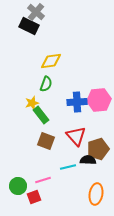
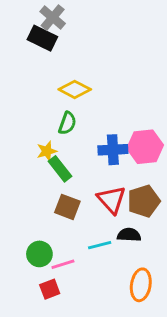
yellow diamond: (51, 61) -> (75, 89), turned 35
brown pentagon: (98, 149) -> (144, 201), moved
green circle: (18, 186) -> (39, 254), moved

